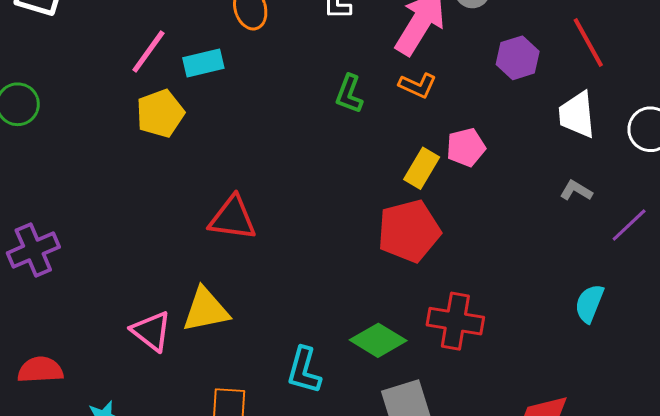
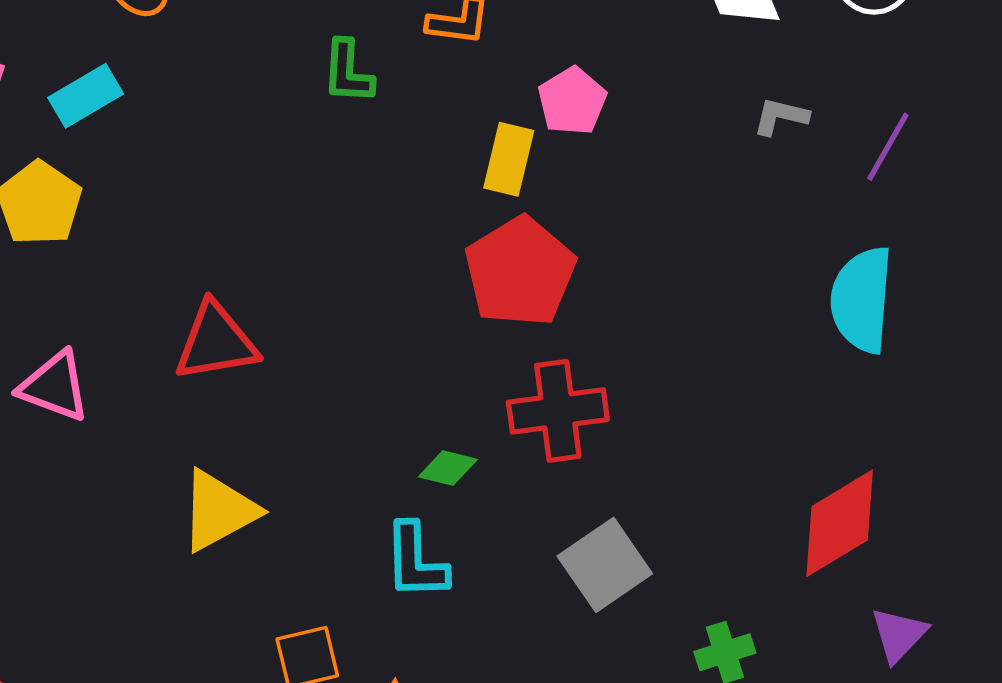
cyan semicircle: (589, 303) -> (862, 300), size x1.5
red cross: (455, 321) -> (558, 411), moved
pink triangle: (151, 331) -> (55, 386), moved
green diamond: (378, 340) -> (448, 468), moved, size x0.6

